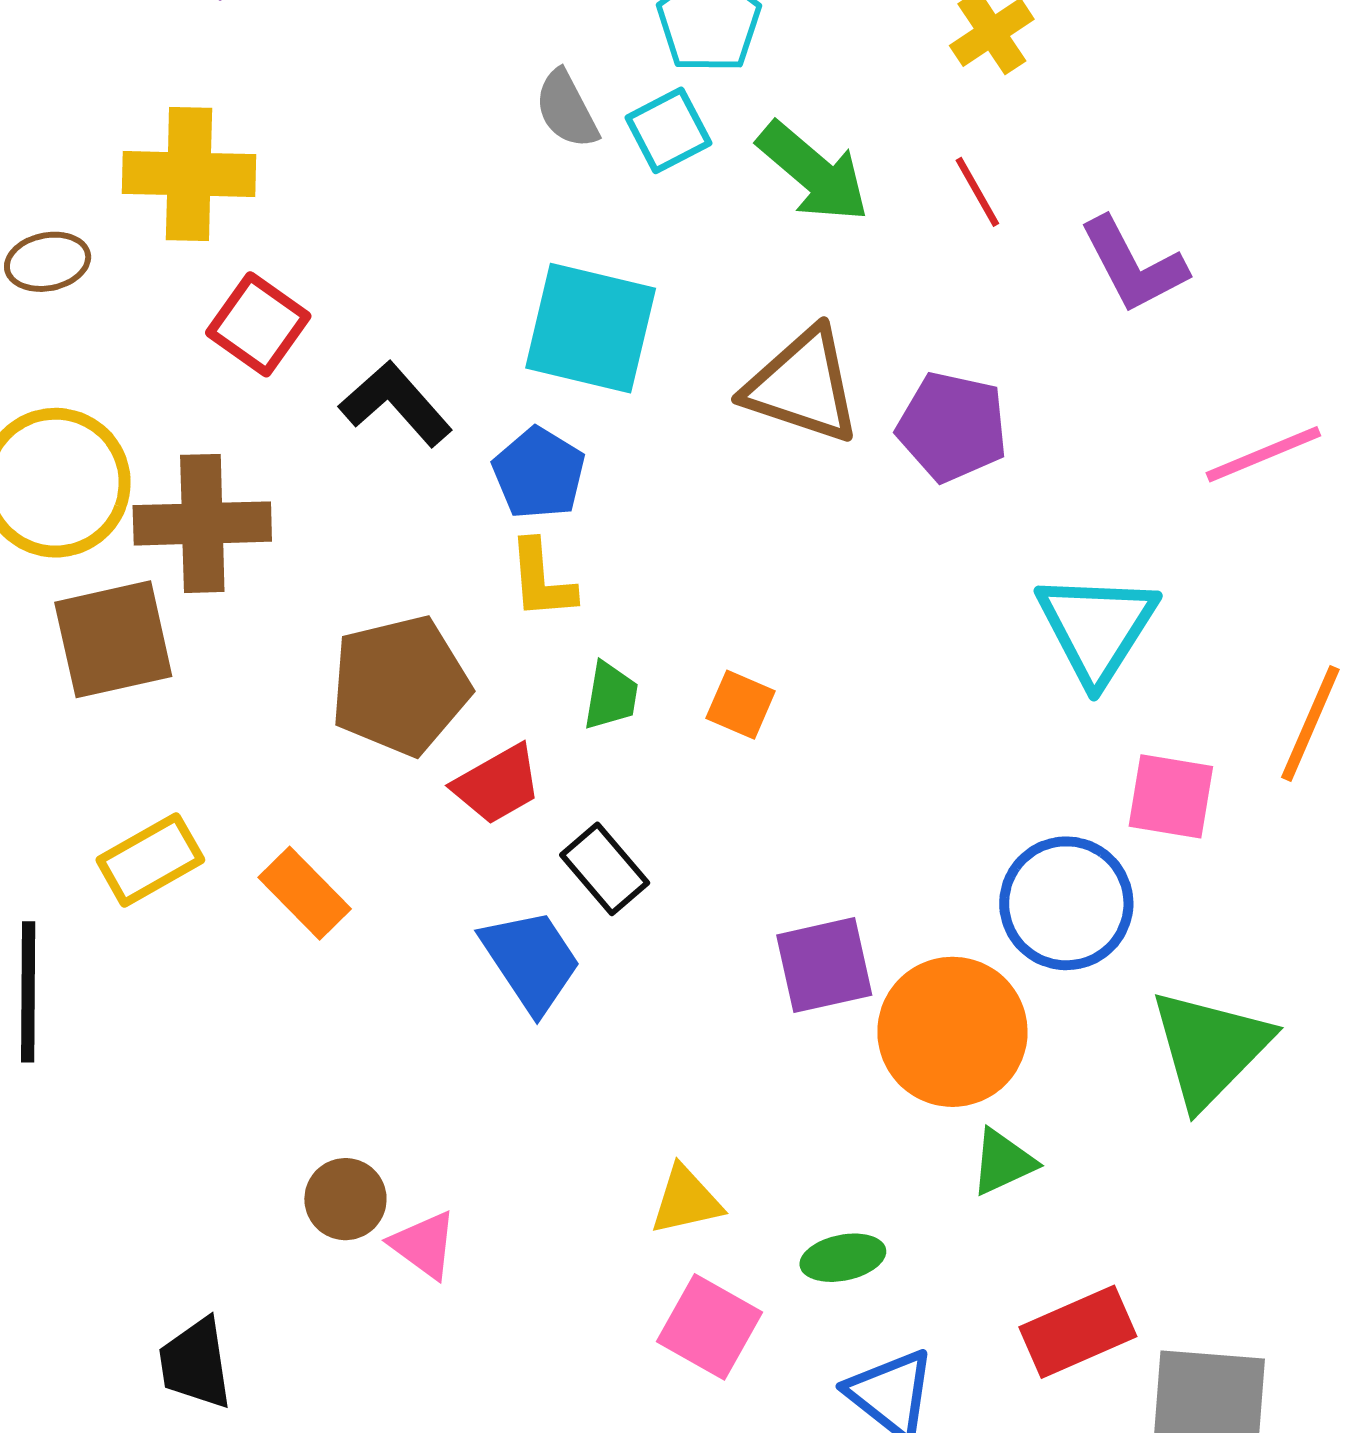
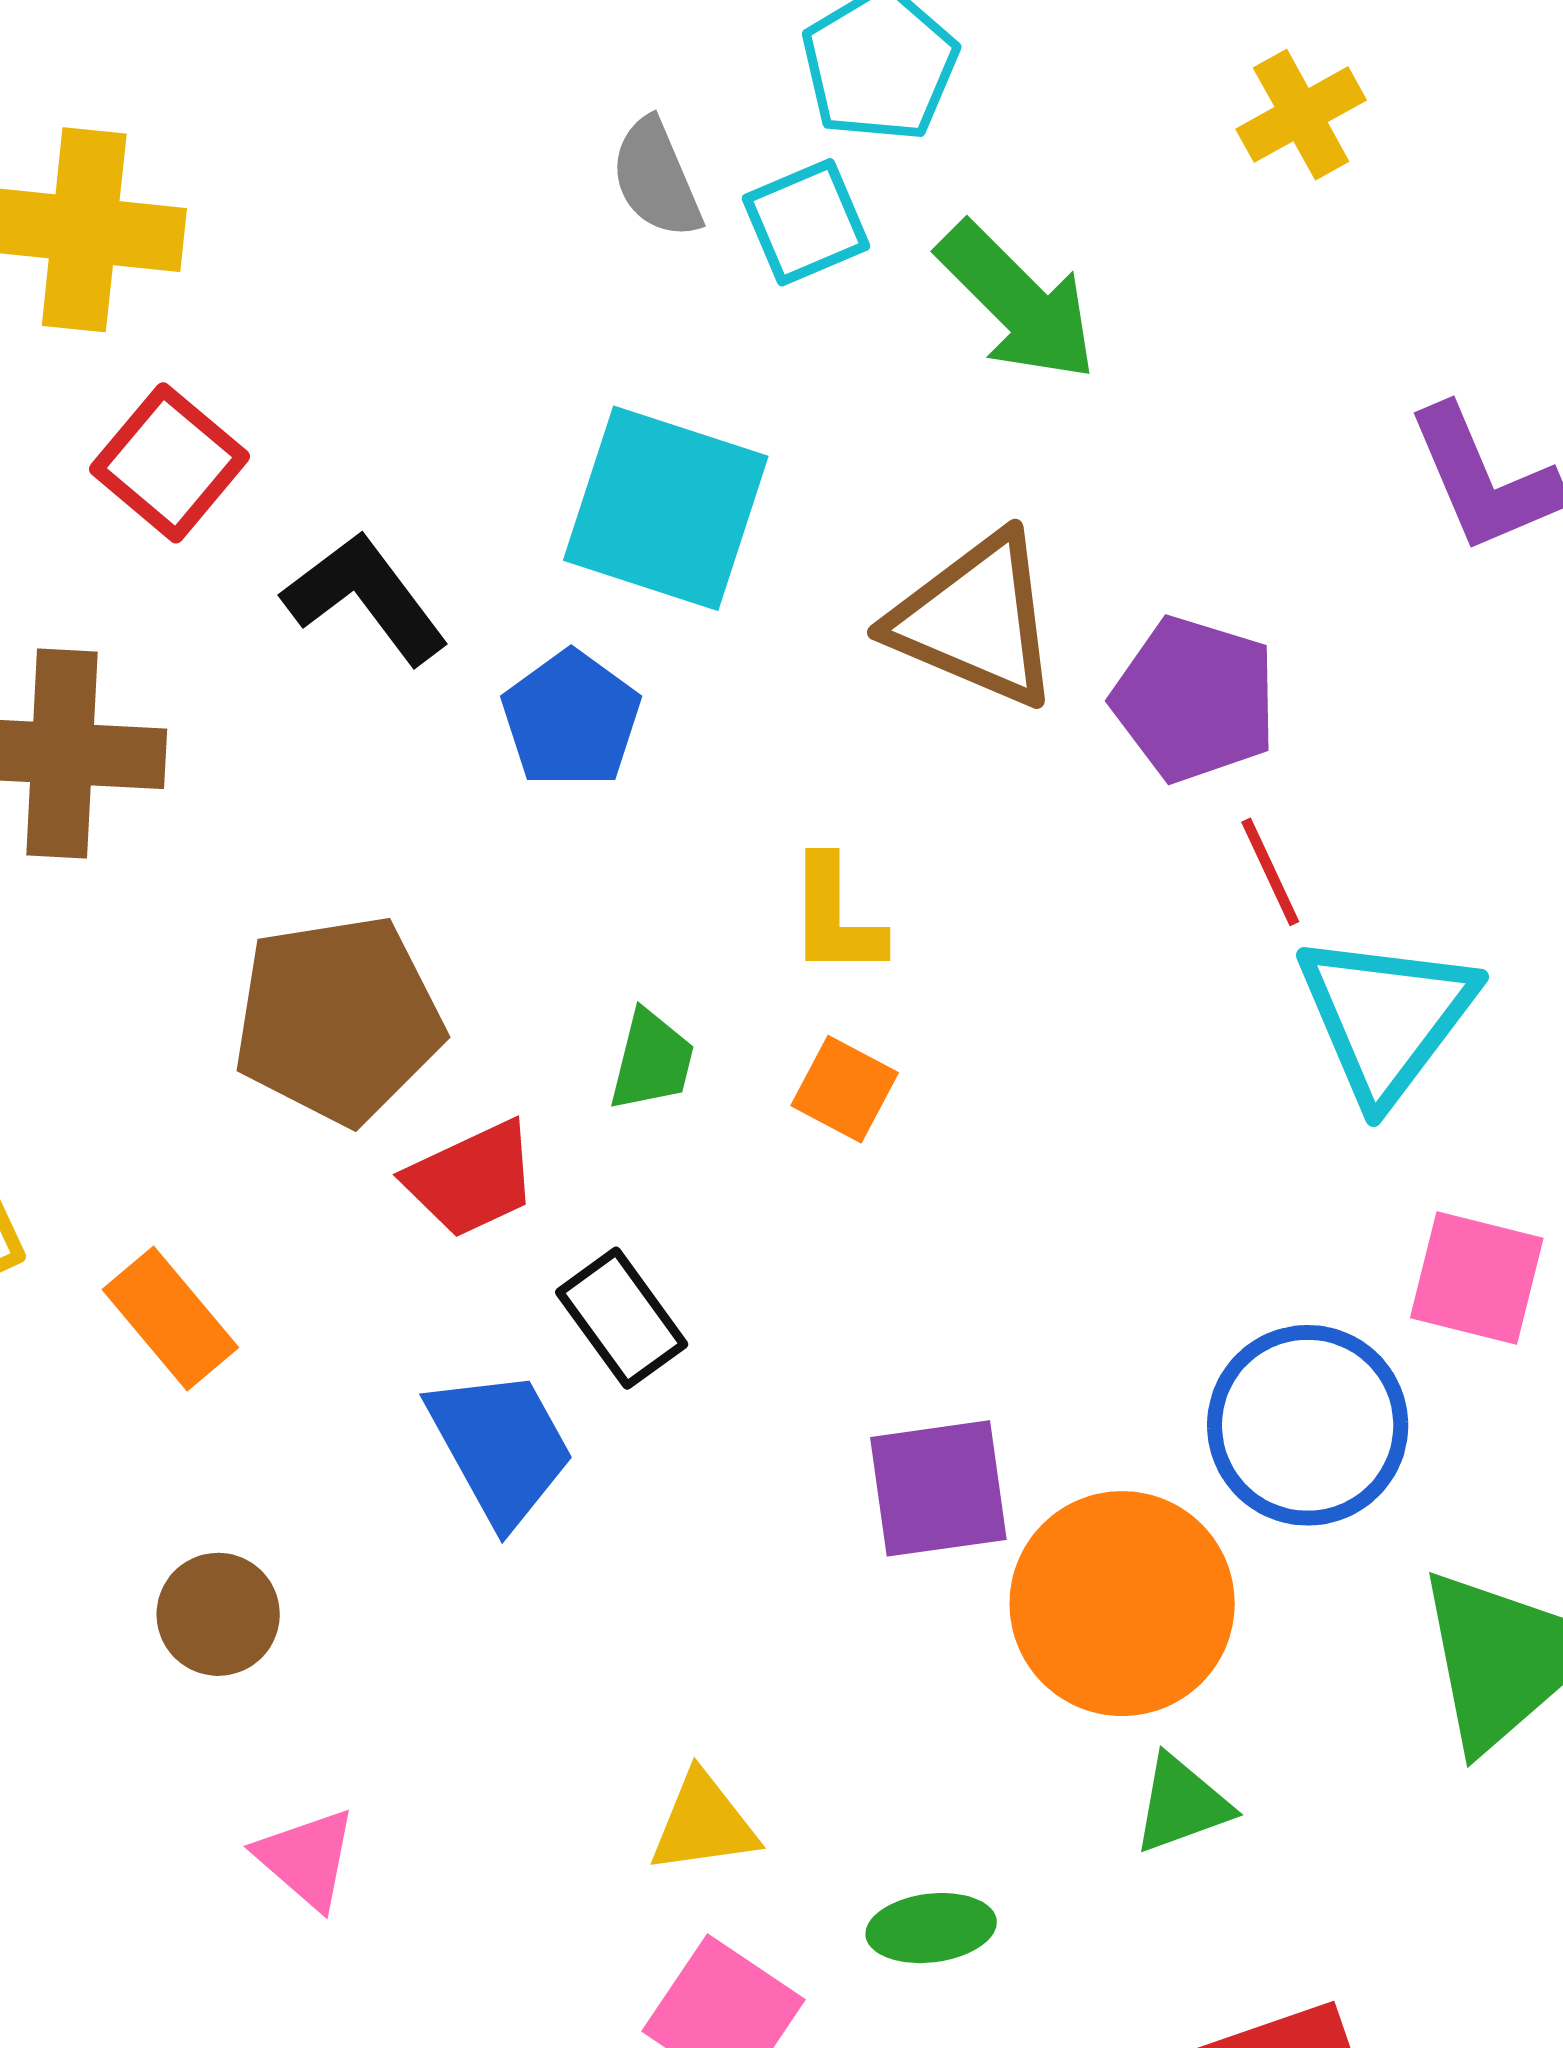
red line: (977, 192) -> (1270, 872), moved
yellow L-shape: (542, 580) -> (836, 917), moved
brown circle: (345, 1199) -> (218, 1614), moved

